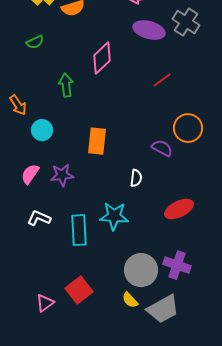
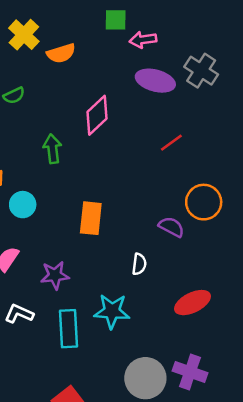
purple star: (62, 175) -> (55, 275), moved

